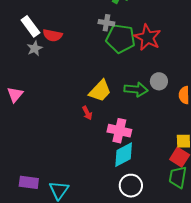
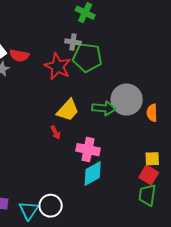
red star: (148, 37) -> (58, 66), moved
gray circle: (159, 81) -> (127, 100), size x1.8
white circle: (131, 186) -> (51, 206), moved

